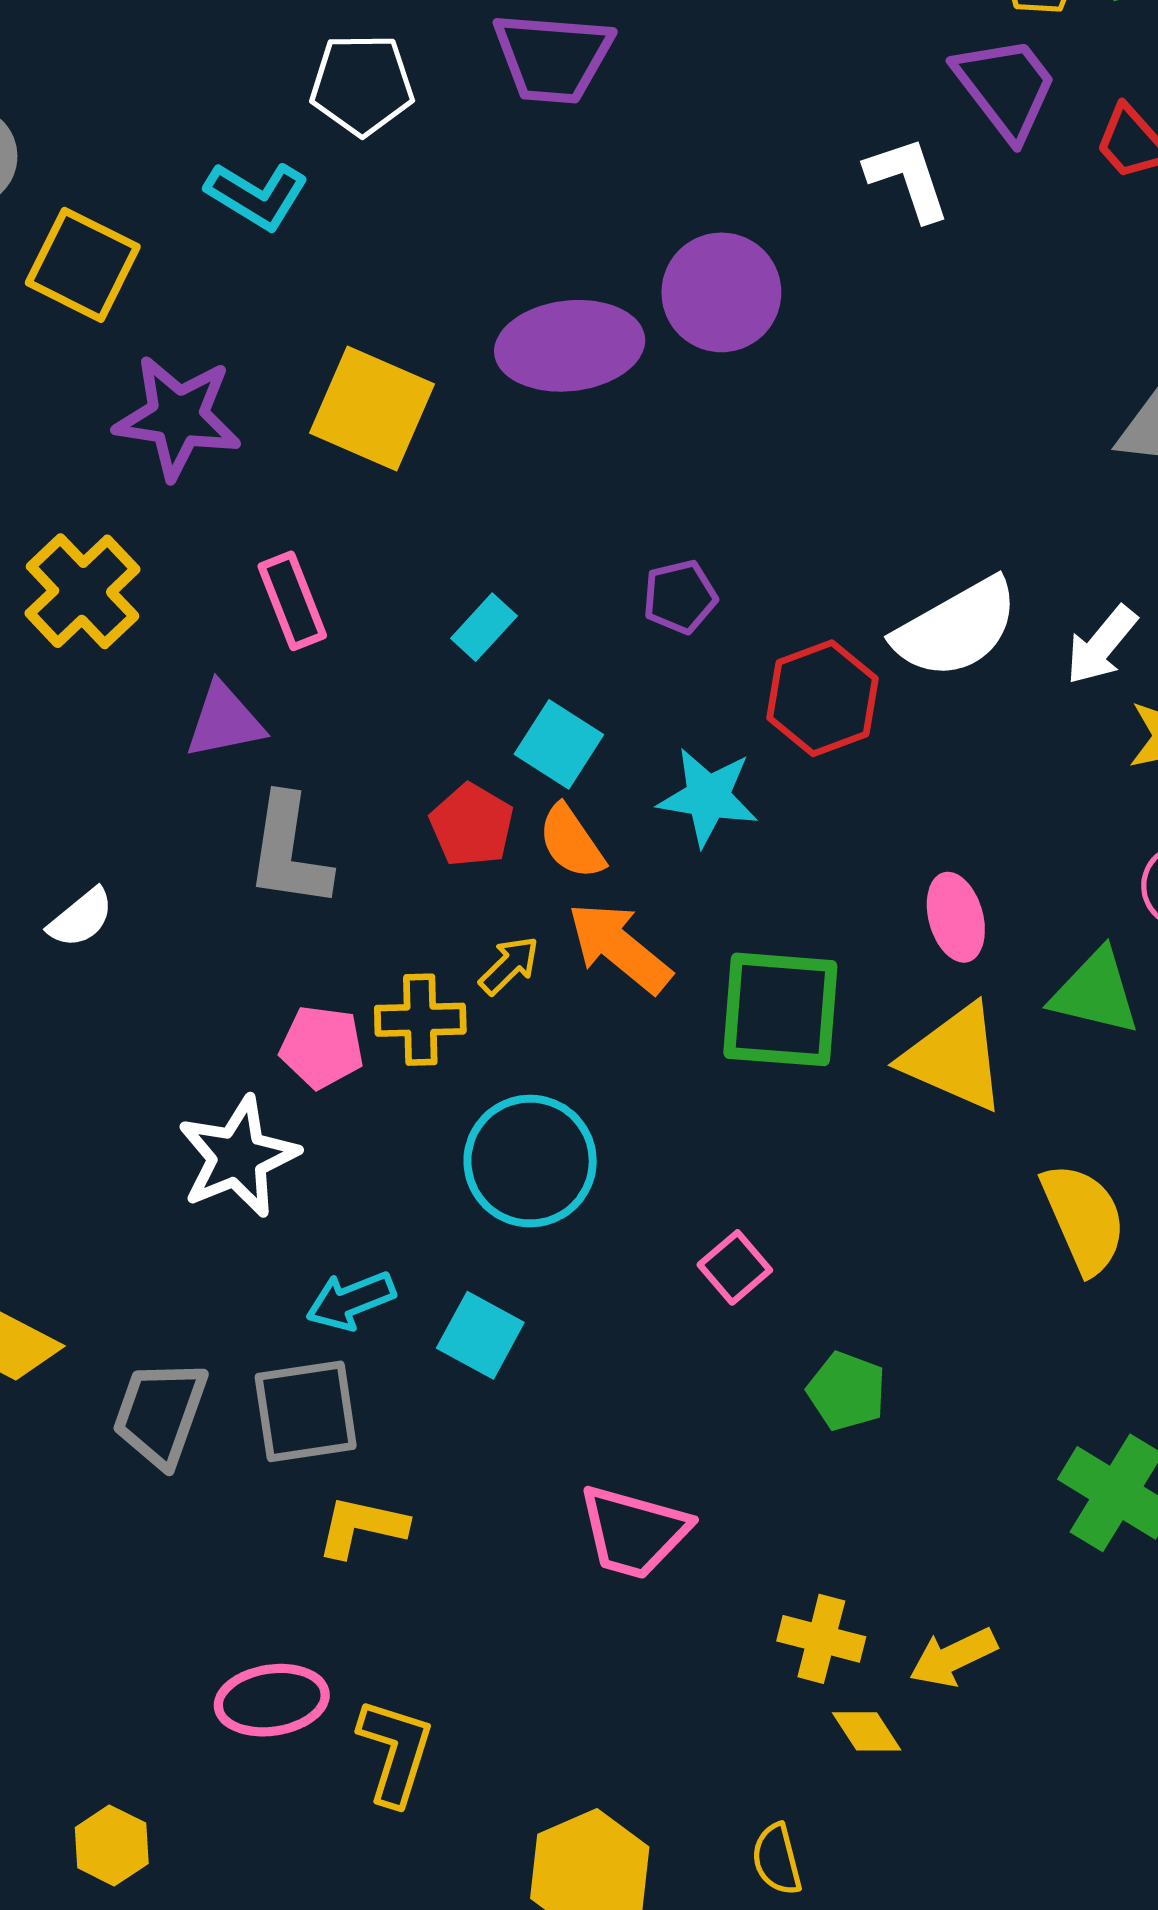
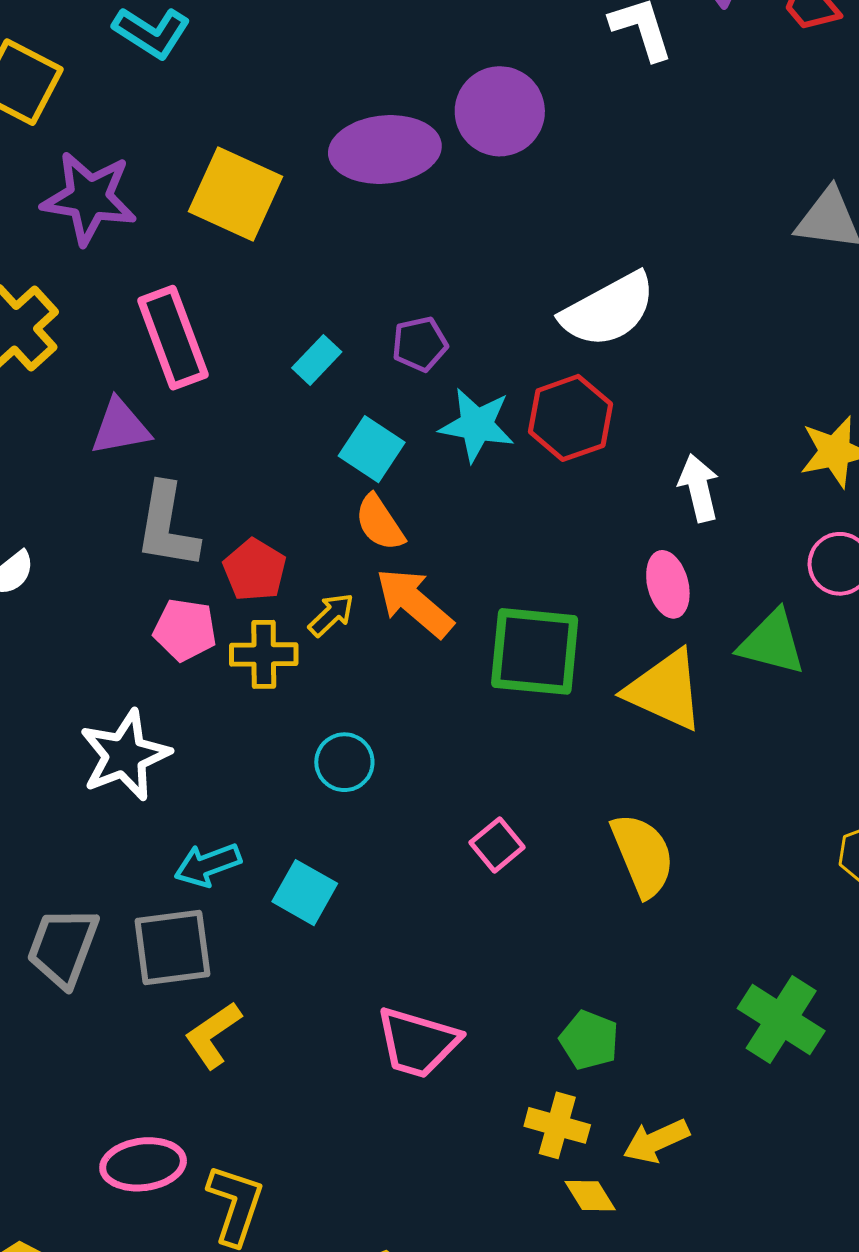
purple pentagon: (680, 597) -> (420, 344), moved
pink rectangle: (292, 601) -> (173, 338), size x1.4
white semicircle: (956, 628) -> (608, 310), moved
white arrow: (1101, 645) -> (699, 488), moved, turned 126
cyan star: (708, 797) -> (477, 425), moved
red pentagon: (472, 825) -> (255, 570), moved
pink pentagon: (322, 1047) -> (185, 630), moved
cyan circle: (530, 1161) -> (344, 762), size x0.6
yellow semicircle: (1084, 1218) -> (643, 855), moved
green pentagon: (847, 1391) -> (589, 1040), moved
yellow L-shape: (362, 1527) -> (213, 1035), turned -48

